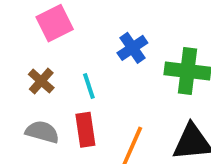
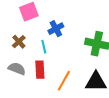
blue cross: (132, 48) -> (56, 29), moved

